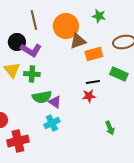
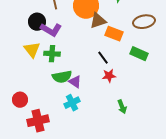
orange rectangle: (94, 54) -> (114, 34), turned 36
black line: (93, 82) -> (103, 58), moved, turned 64
green arrow: (110, 128) -> (122, 107), moved

